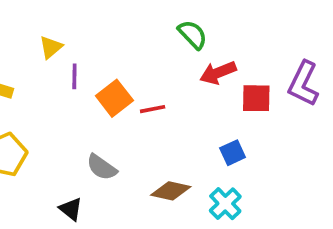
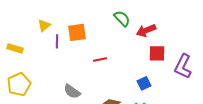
red arrow: (218, 73) -> (146, 30), moved
purple L-shape: (303, 84) -> (183, 66), moved
orange square: (114, 98) -> (77, 32), moved, turned 30

